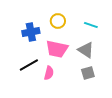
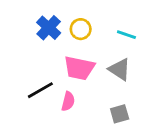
blue cross: (31, 32) -> (49, 28), moved, turned -36
gray square: (88, 73) -> (120, 114), moved

